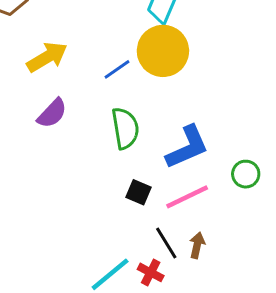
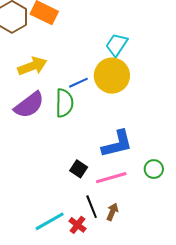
purple semicircle: (52, 113) -> (29, 105), size x1.4
green semicircle: (125, 128) -> (64, 103), moved

